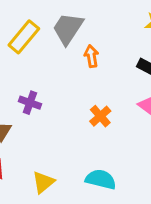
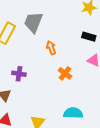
orange arrow: (92, 56) -> (51, 48), moved

